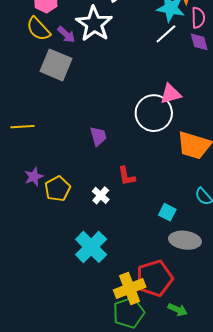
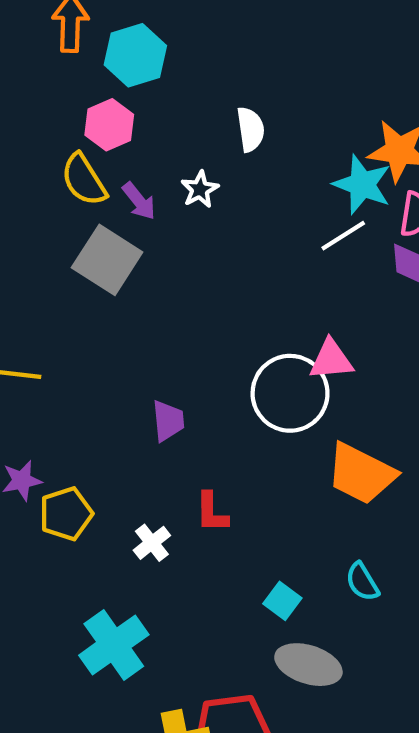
white star: (94, 24) -> (200, 189), size x0.5

